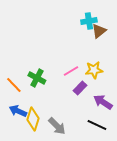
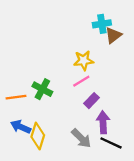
yellow star: (94, 70) -> (84, 60), moved
orange line: (14, 85) -> (16, 97), turned -54
purple arrow: (103, 102) -> (103, 122), moved, turned 54
gray arrow: (57, 126) -> (81, 138), moved

